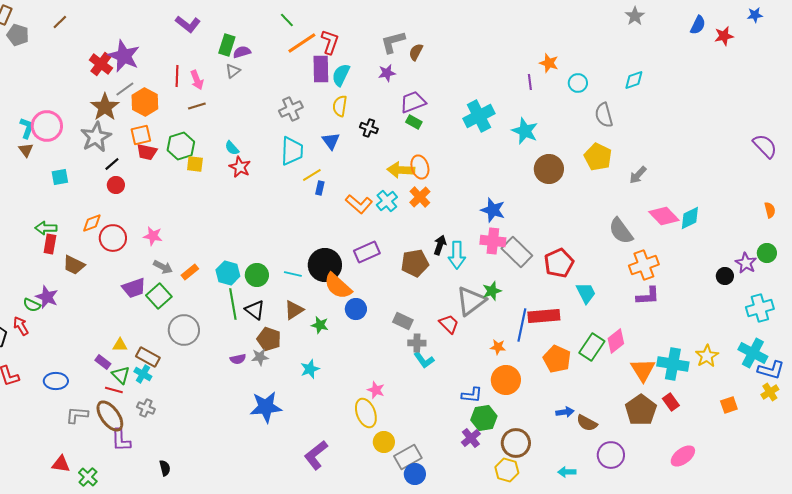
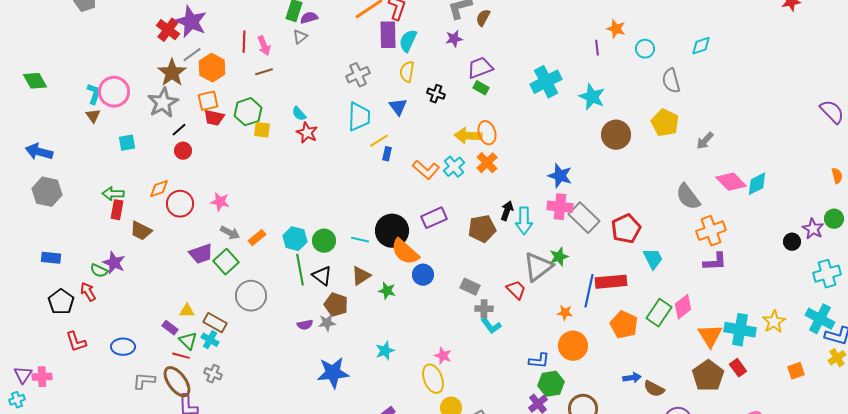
cyan star: (310, 369) -> (385, 351), moved

